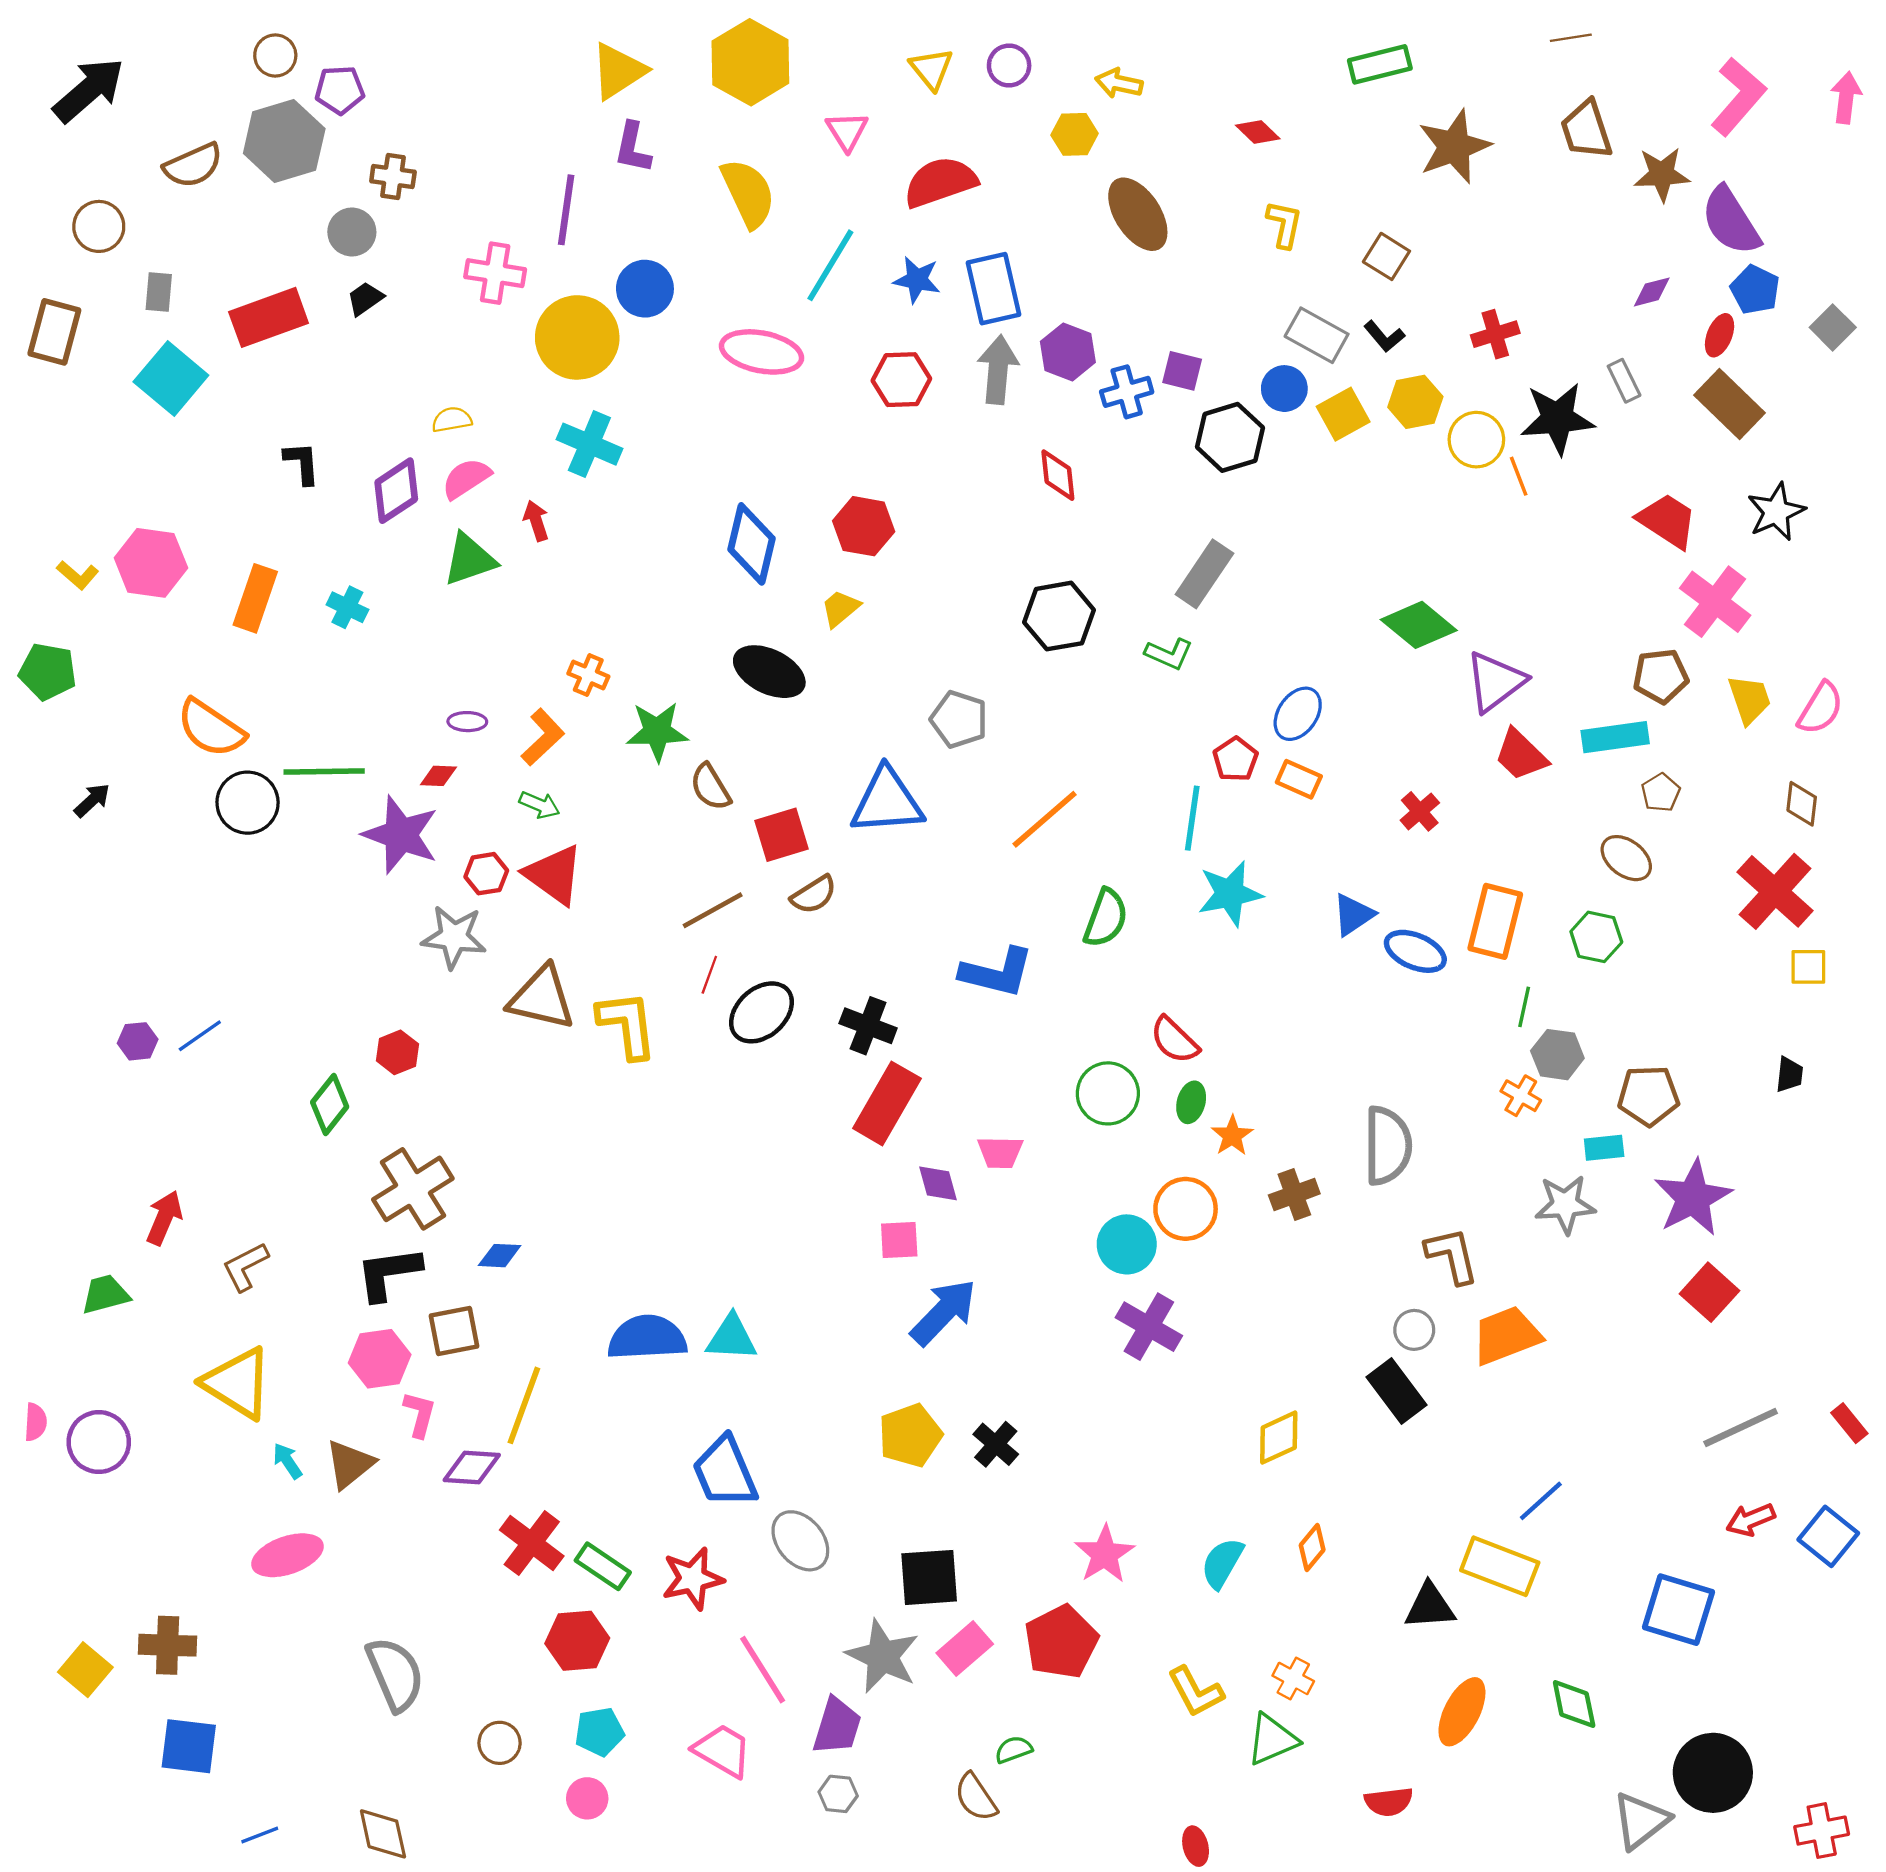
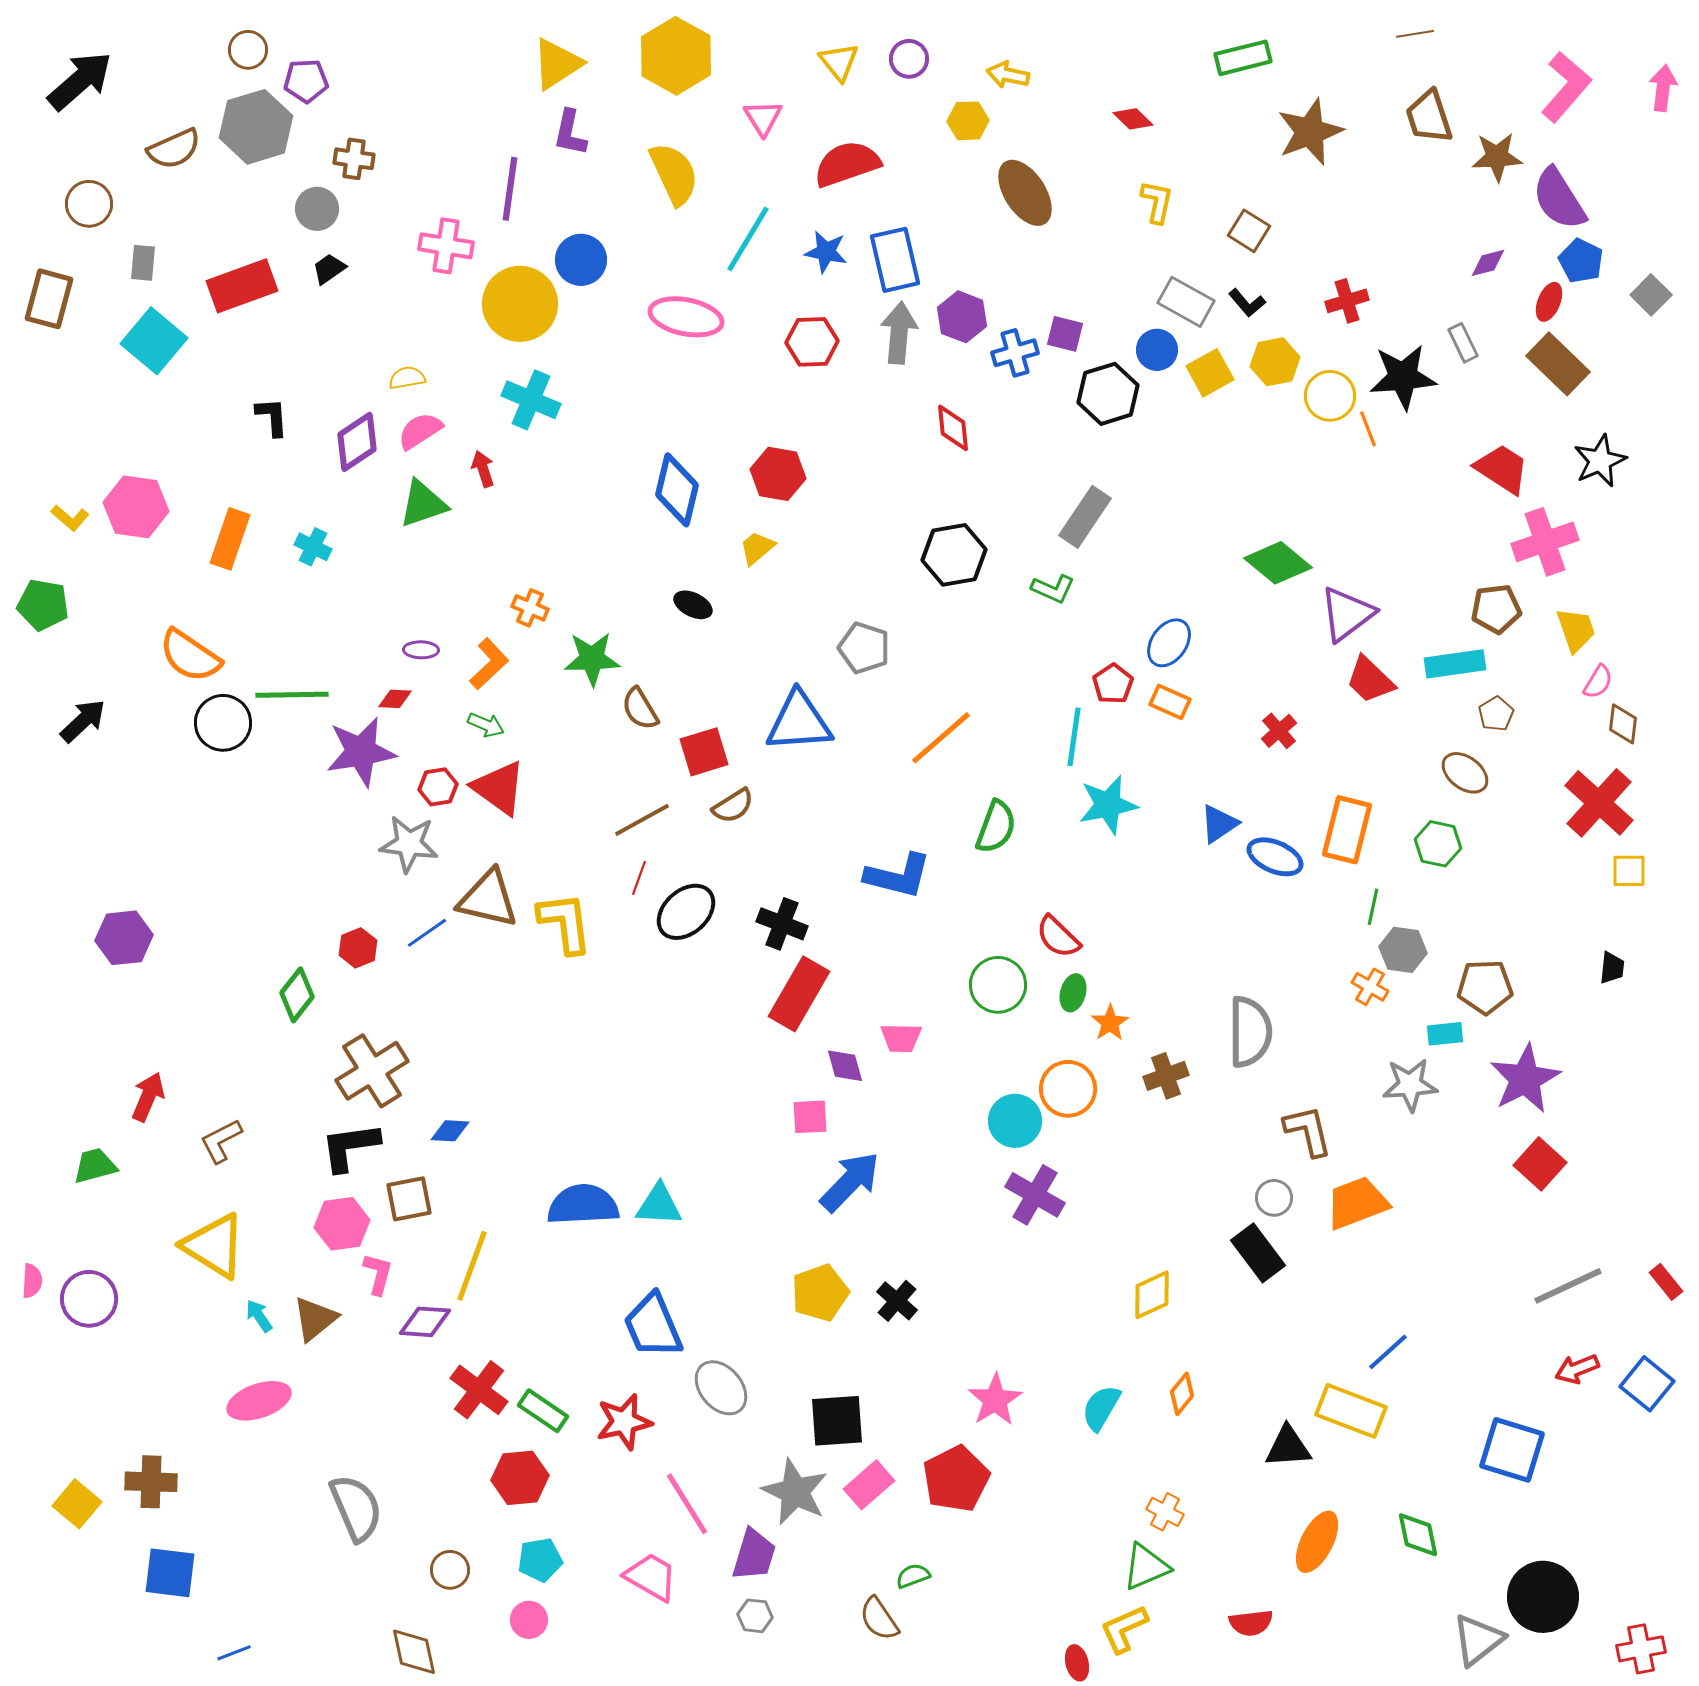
pink cross: (1715, 602) -> (1545, 542), turned 34
black ellipse: (769, 672) -> (693, 605), size x0.6
pink semicircle: (1821, 708) -> (1598, 682), moved, size x0.7
black arrow: (92, 800) -> (83, 721), size x1.4
purple star: (401, 835) -> (361, 752), turned -30
blue line: (200, 1036) -> (427, 933), moved
purple hexagon: (138, 1041) -> (124, 938), size x1.6
yellow L-shape: (1196, 1692) -> (1124, 1629), moved, turned 94
brown diamond: (383, 1834) -> (414, 1652), moved

